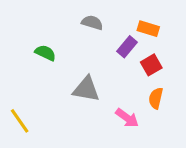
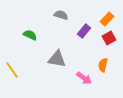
orange rectangle: (148, 29) -> (107, 19), moved, turned -64
red square: (151, 65) -> (109, 38), moved
yellow line: (20, 121) -> (12, 70), moved

